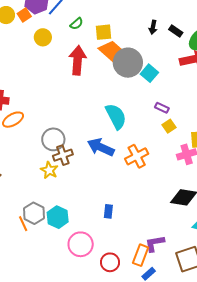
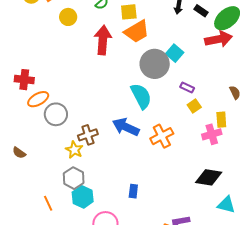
orange trapezoid: (111, 52) -> (137, 31), turned 108
gray circle: (128, 63) -> (155, 64), moved
gray circle: (53, 139) -> (56, 114), moved
gray hexagon: (34, 213) -> (74, 178), moved

